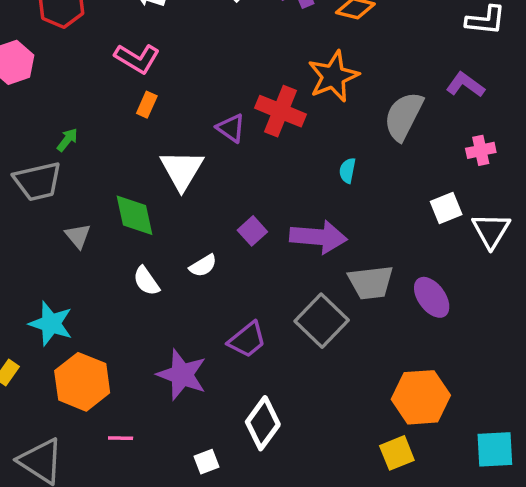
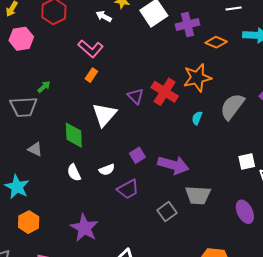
cyan semicircle: (347, 171) -> (197, 118), moved
gray triangle: (78, 236) -> (35, 149), moved, turned -35
purple ellipse: (432, 297) -> (245, 212), moved
gray square: (322, 321) -> (167, 212), size x0.7
purple trapezoid: (247, 340) -> (128, 189), moved
orange hexagon: (82, 382) -> (29, 222), size x0.7

